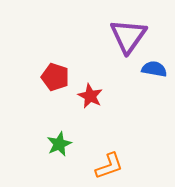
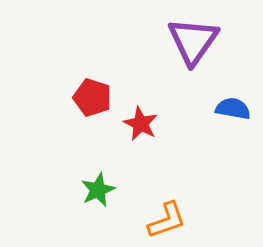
blue semicircle: (154, 69) -> (233, 109), moved

